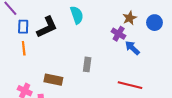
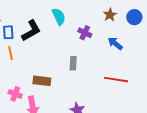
purple cross: (119, 34) -> (85, 33), moved

